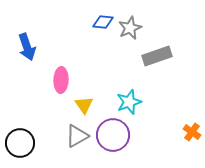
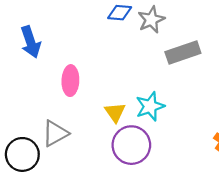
yellow triangle: (84, 105) -> (115, 112), moved
gray triangle: (77, 136) -> (55, 133), moved

